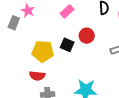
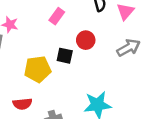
red semicircle: (37, 76) -> (22, 104), moved

